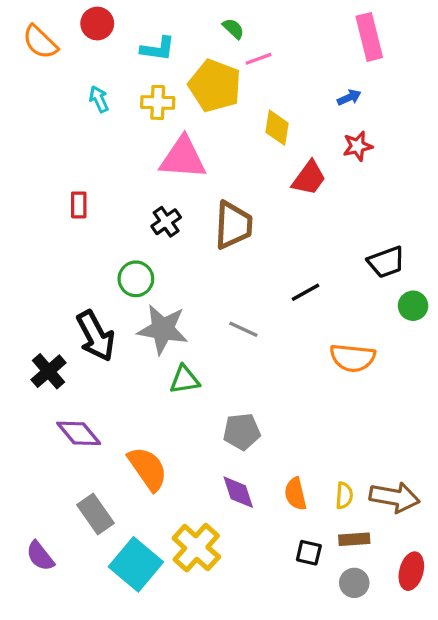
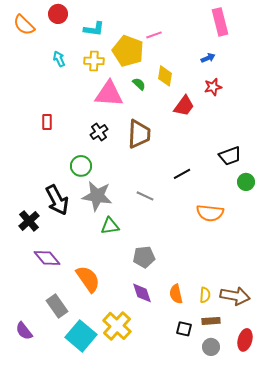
green semicircle: (233, 29) -> (139, 84), moved

